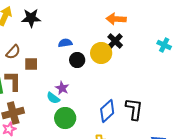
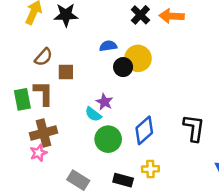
black cross: (115, 41) -> (140, 15), moved
yellow circle: (101, 53) -> (138, 58), moved
blue diamond: (107, 111) -> (144, 130), moved

